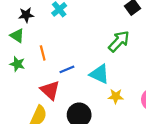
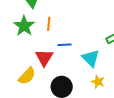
green star: (17, 64) -> (24, 26), size x1.5

